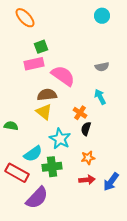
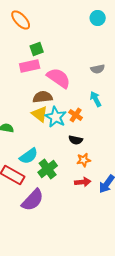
black semicircle: (86, 129) -> (76, 140), moved, turned -96
cyan star: (60, 139) -> (56, 117), moved
green cross: (52, 167) -> (48, 169), turned -30

